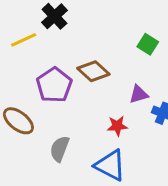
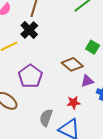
brown diamond: (93, 71) -> (72, 64), moved
gray semicircle: (60, 149) -> (46, 118), moved

